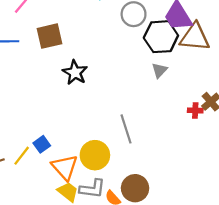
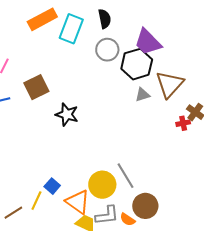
brown triangle: (195, 37) -> (170, 84), moved, turned -40
gray triangle: (159, 70) -> (142, 95), turned 42
gray line: (126, 129) -> (126, 176), moved

